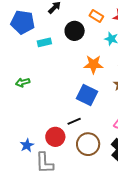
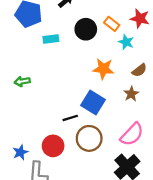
orange rectangle: (96, 16) -> (112, 24), moved
black line: (74, 121) -> (70, 118), moved
brown circle: (88, 144) -> (89, 138), moved

